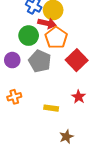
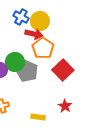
green circle: (29, 36) -> (15, 62), moved

